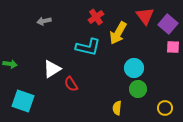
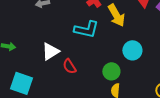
yellow arrow: (118, 33) -> (116, 15), turned -60
green circle: (138, 89) -> (111, 71), moved

